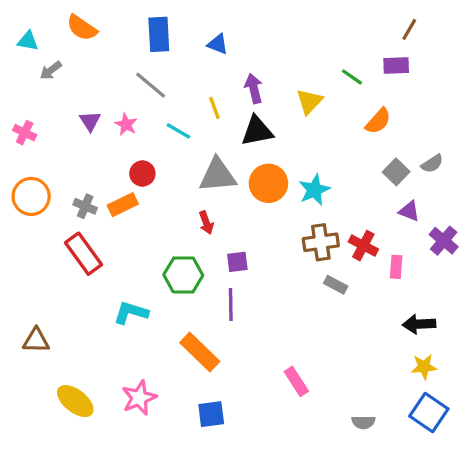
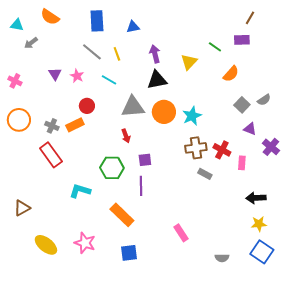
blue triangle: (218, 44) -> (133, 27), turned -32
yellow line: (214, 108) -> (117, 54), moved
brown triangle: (36, 340) -> (22, 208), turned -30
pink star: (139, 398) -> (85, 243), turned -30

